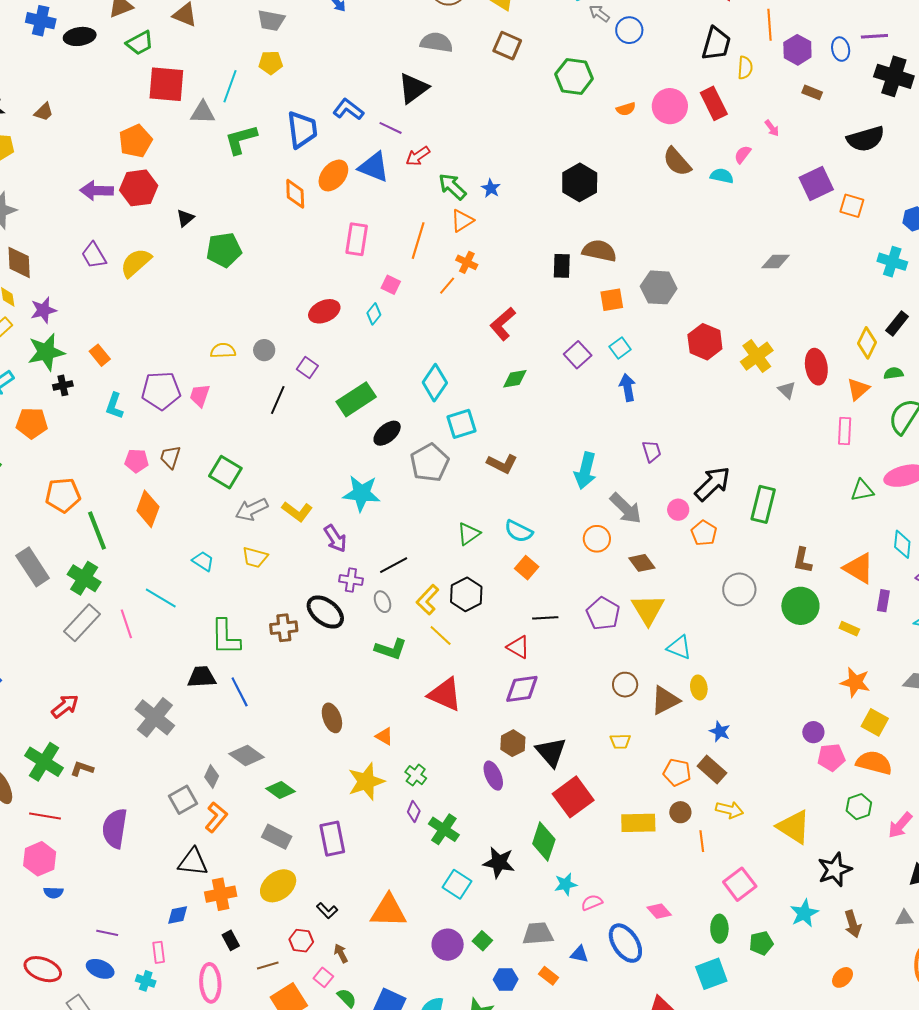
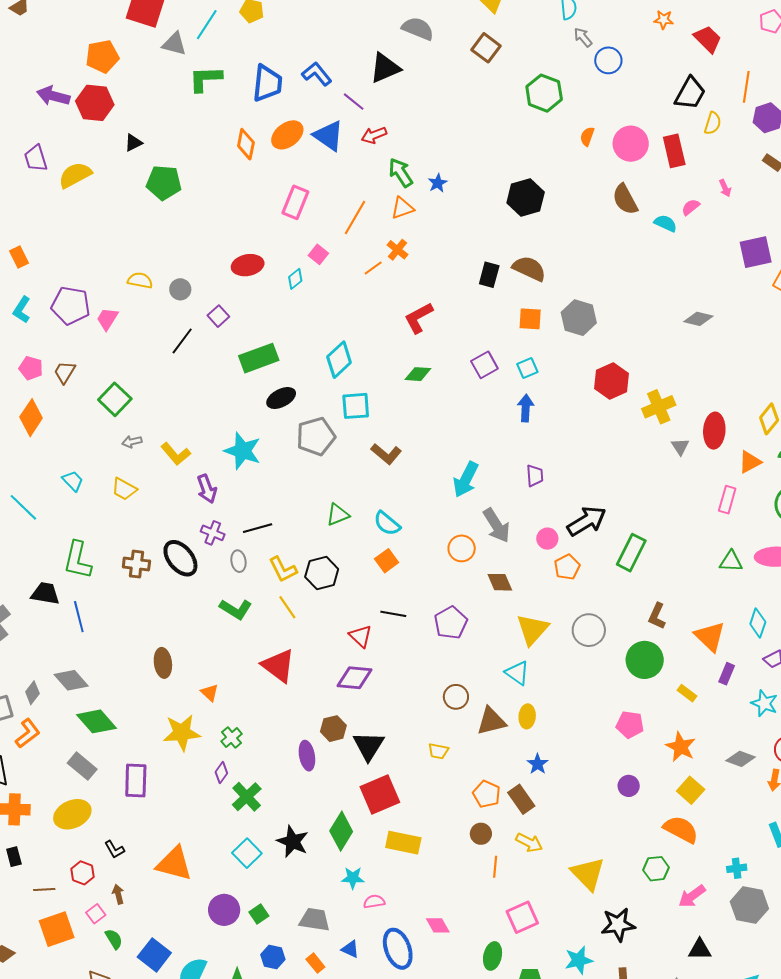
orange semicircle: (626, 109) -> (587, 136), turned 114
gray arrow: (252, 509) -> (132, 442), size x0.6
yellow L-shape: (428, 600) -> (283, 569), turned -84
yellow triangle: (648, 610) -> (532, 629), moved
pink pentagon: (831, 757) -> (630, 725), moved
green diamond: (281, 790) -> (97, 721), size x1.4
yellow rectangle: (638, 823) -> (403, 843), moved

